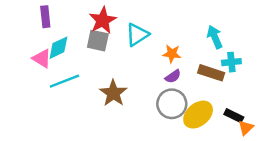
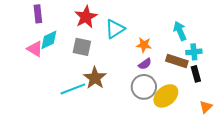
gray square: (98, 41) -> (82, 47), moved
cyan line: (64, 81) -> (73, 89), moved
black rectangle: (234, 116) -> (196, 74), moved, turned 49

